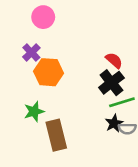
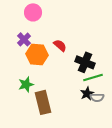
red semicircle: (114, 60) -> (60, 45), moved
black cross: (111, 83) -> (85, 62), turned -30

